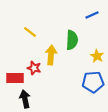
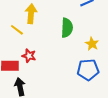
yellow line: (30, 32) -> (17, 30), moved
yellow arrow: (51, 55) -> (31, 14), moved

